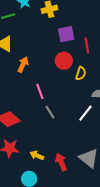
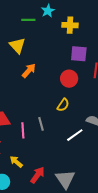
yellow semicircle: (81, 73) -> (63, 105), moved
pink line: (40, 91) -> (23, 130), moved
red arrow: (61, 162) -> (37, 175), turned 42

